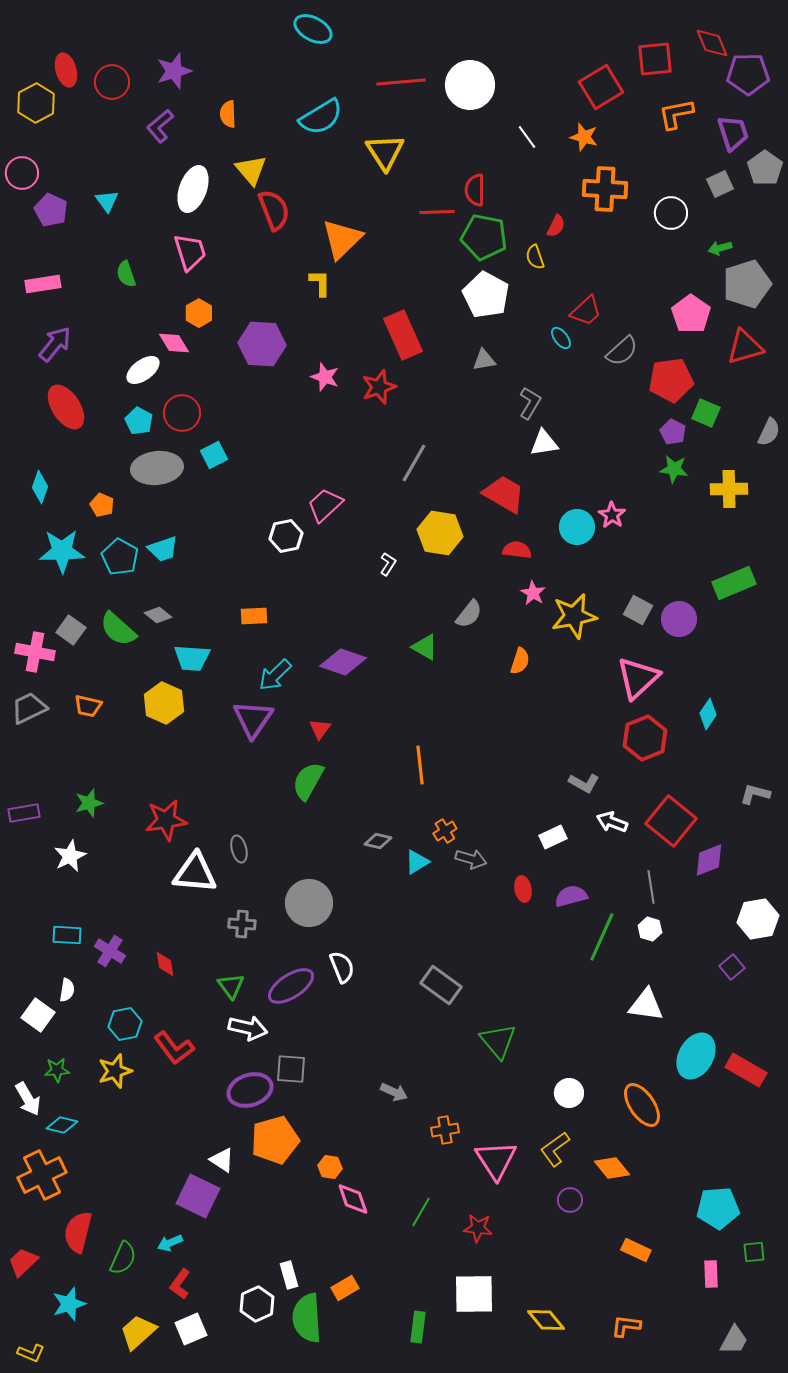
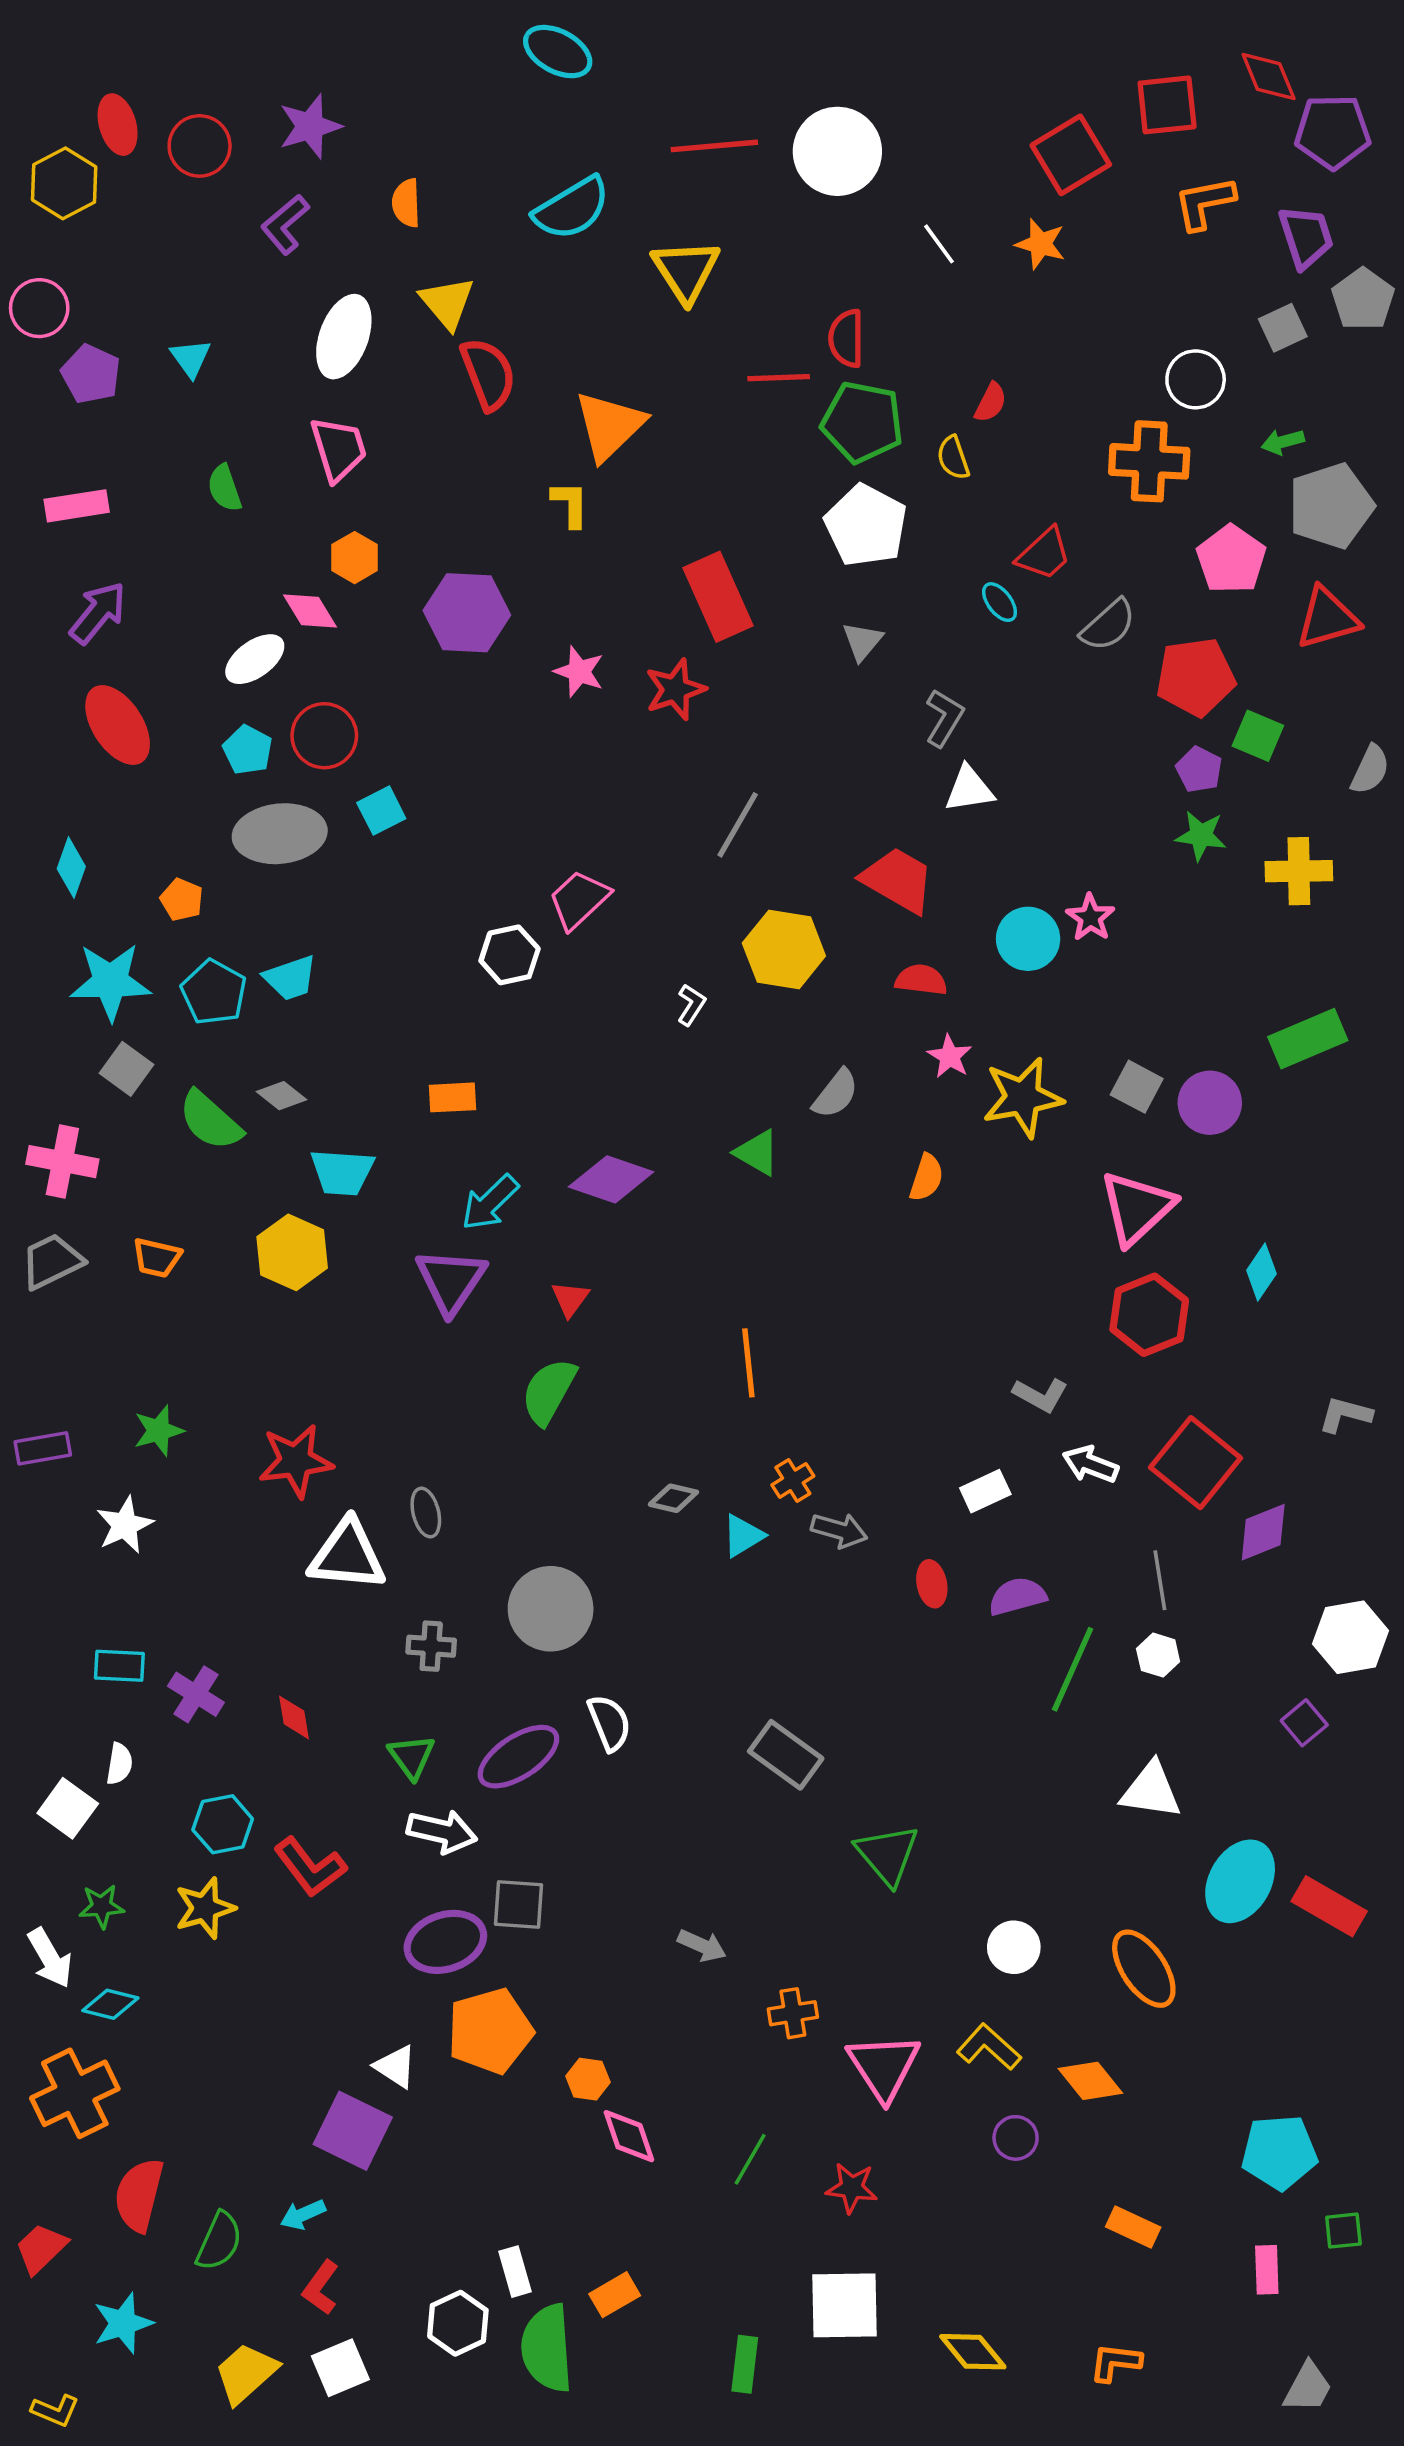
orange cross: (605, 189) -> (1149, 461), moved
gray triangle: (484, 360) -> (862, 641), turned -40
gray square: (71, 630) -> (126, 1069), moved
yellow L-shape: (555, 1149) -> (989, 2047), turned 78

